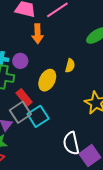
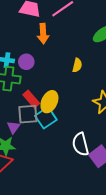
yellow ellipse: (47, 80) -> (49, 102), moved
gray square: (20, 112) -> (28, 114), turned 30

